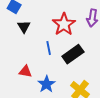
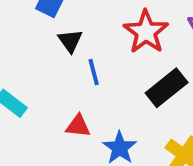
blue line: (49, 48) -> (94, 72), moved

